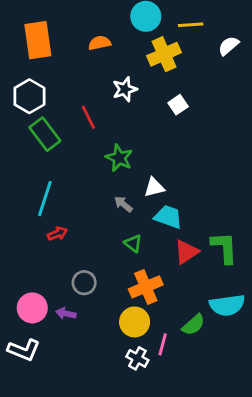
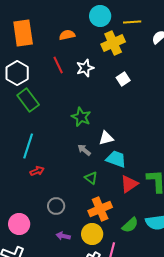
red line: (88, 117) -> (58, 65), moved
purple arrow: (66, 314) -> (63, 236), moved
green semicircle: (193, 325) -> (130, 225), moved

